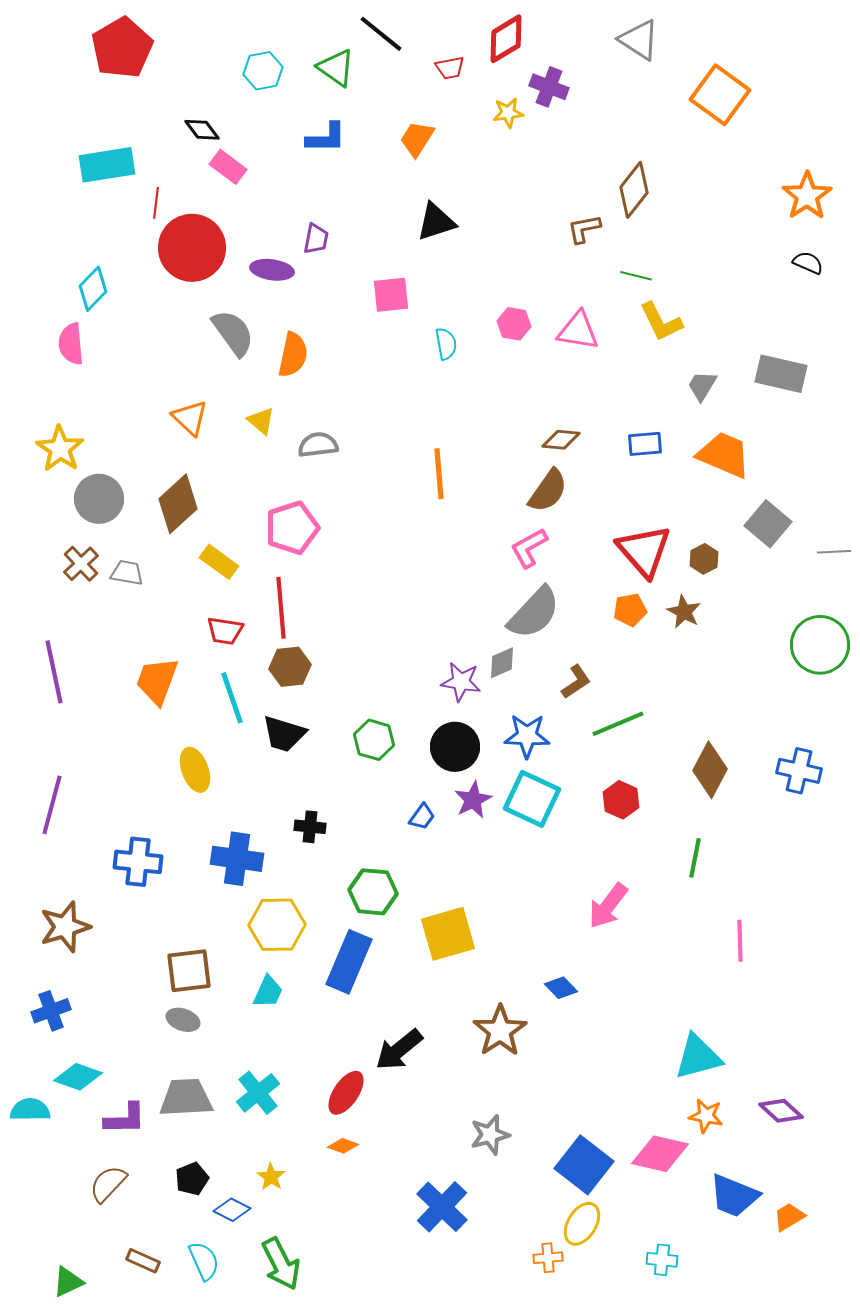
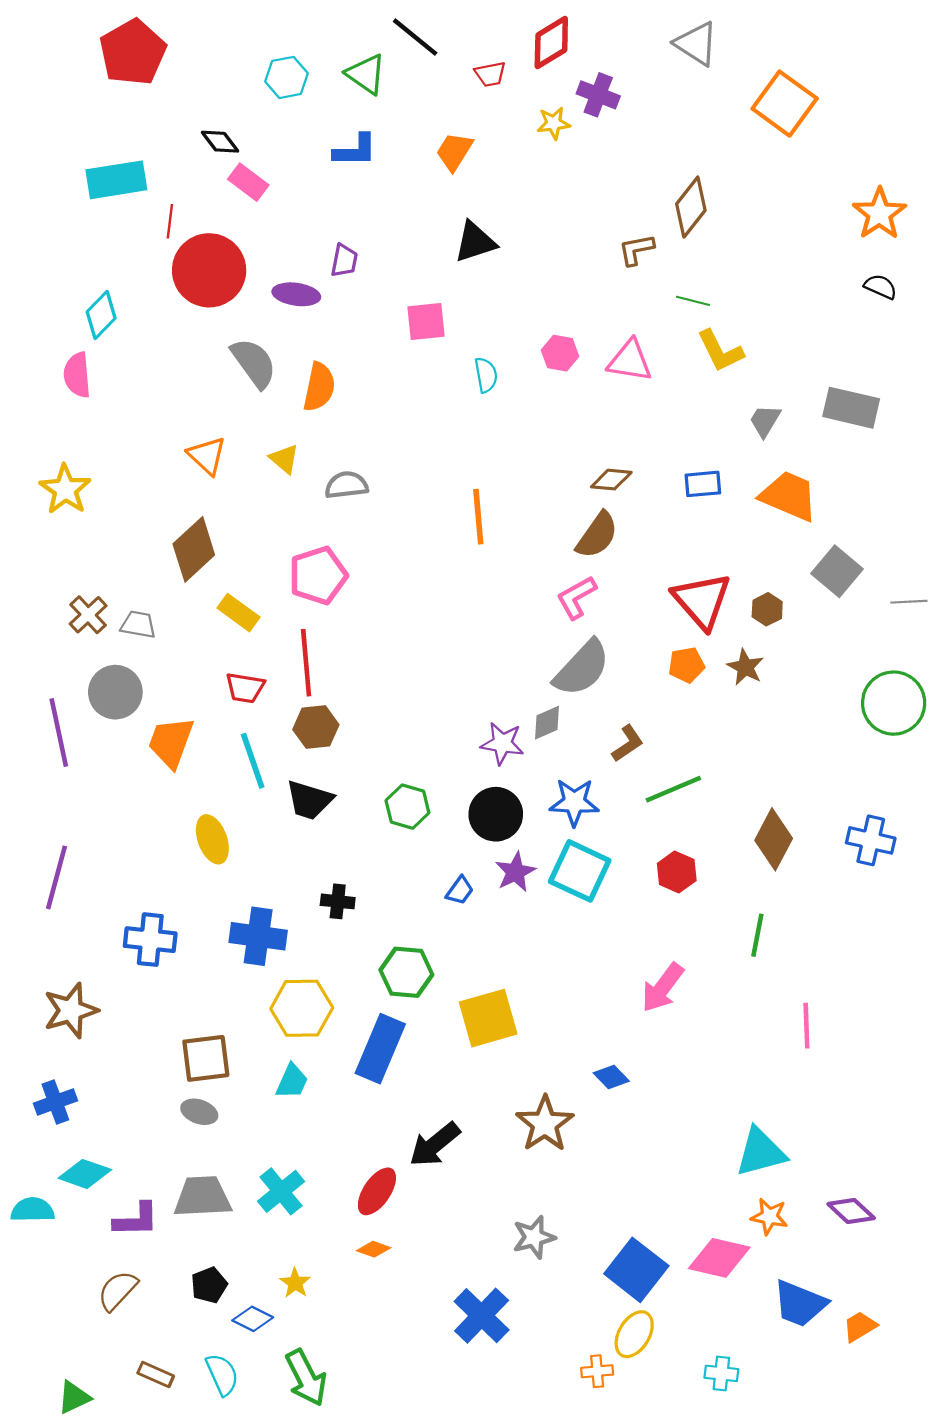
gray circle: (99, 499) -> (115, 692), moved

